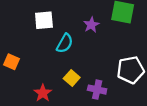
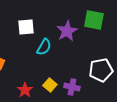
purple star: (91, 25) -> (67, 31), size x1.5
yellow square: (72, 78) -> (50, 85), moved

